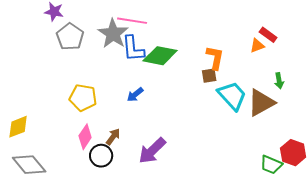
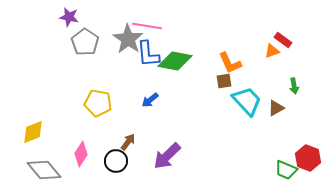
orange L-shape: (215, 58) -> (230, 63), turned 145
brown triangle: (261, 103) -> (276, 108), size x0.6
pink diamond: (85, 137) -> (81, 154), moved

